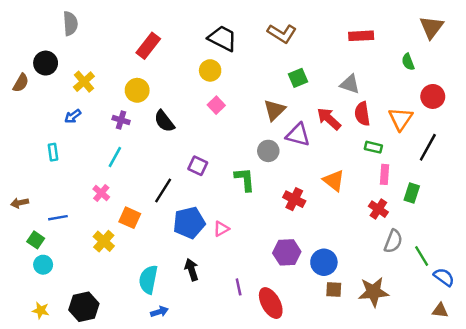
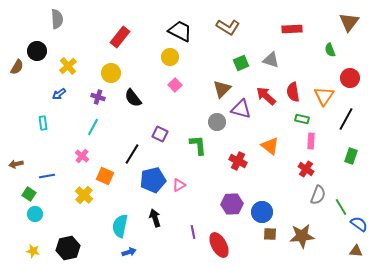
gray triangle: (350, 84) -> (271, 60), moved
green rectangle: (412, 193) -> (351, 156), moved

